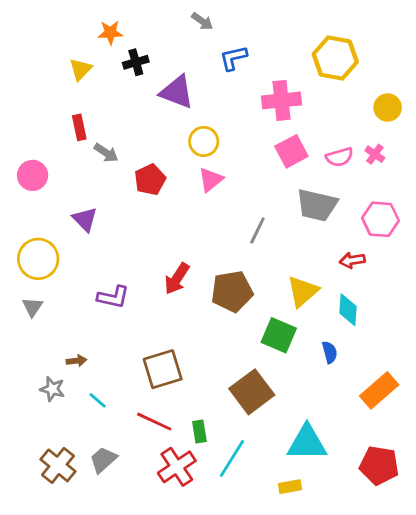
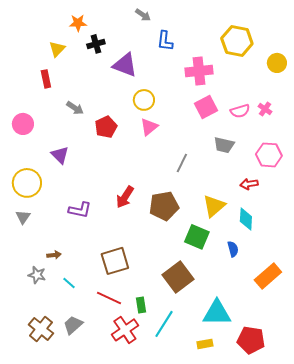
blue L-shape: (233, 58) -> (165, 41), turned -70
yellow circle: (388, 108) -> (277, 63), moved
red rectangle: (79, 127) -> (46, 79), moved
gray trapezoid: (317, 205) -> (224, 145), size x0.7
red pentagon: (379, 465) -> (251, 340), moved

